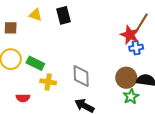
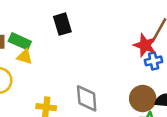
yellow triangle: (35, 15) -> (25, 57), moved
green rectangle: (35, 63) -> (20, 41), moved

